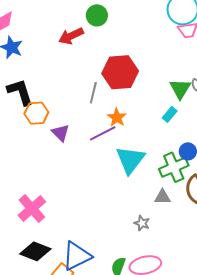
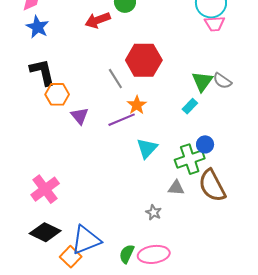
gray line: (93, 93) -> (115, 79), turned -50
cyan triangle: (130, 160) -> (147, 148), size x0.7

